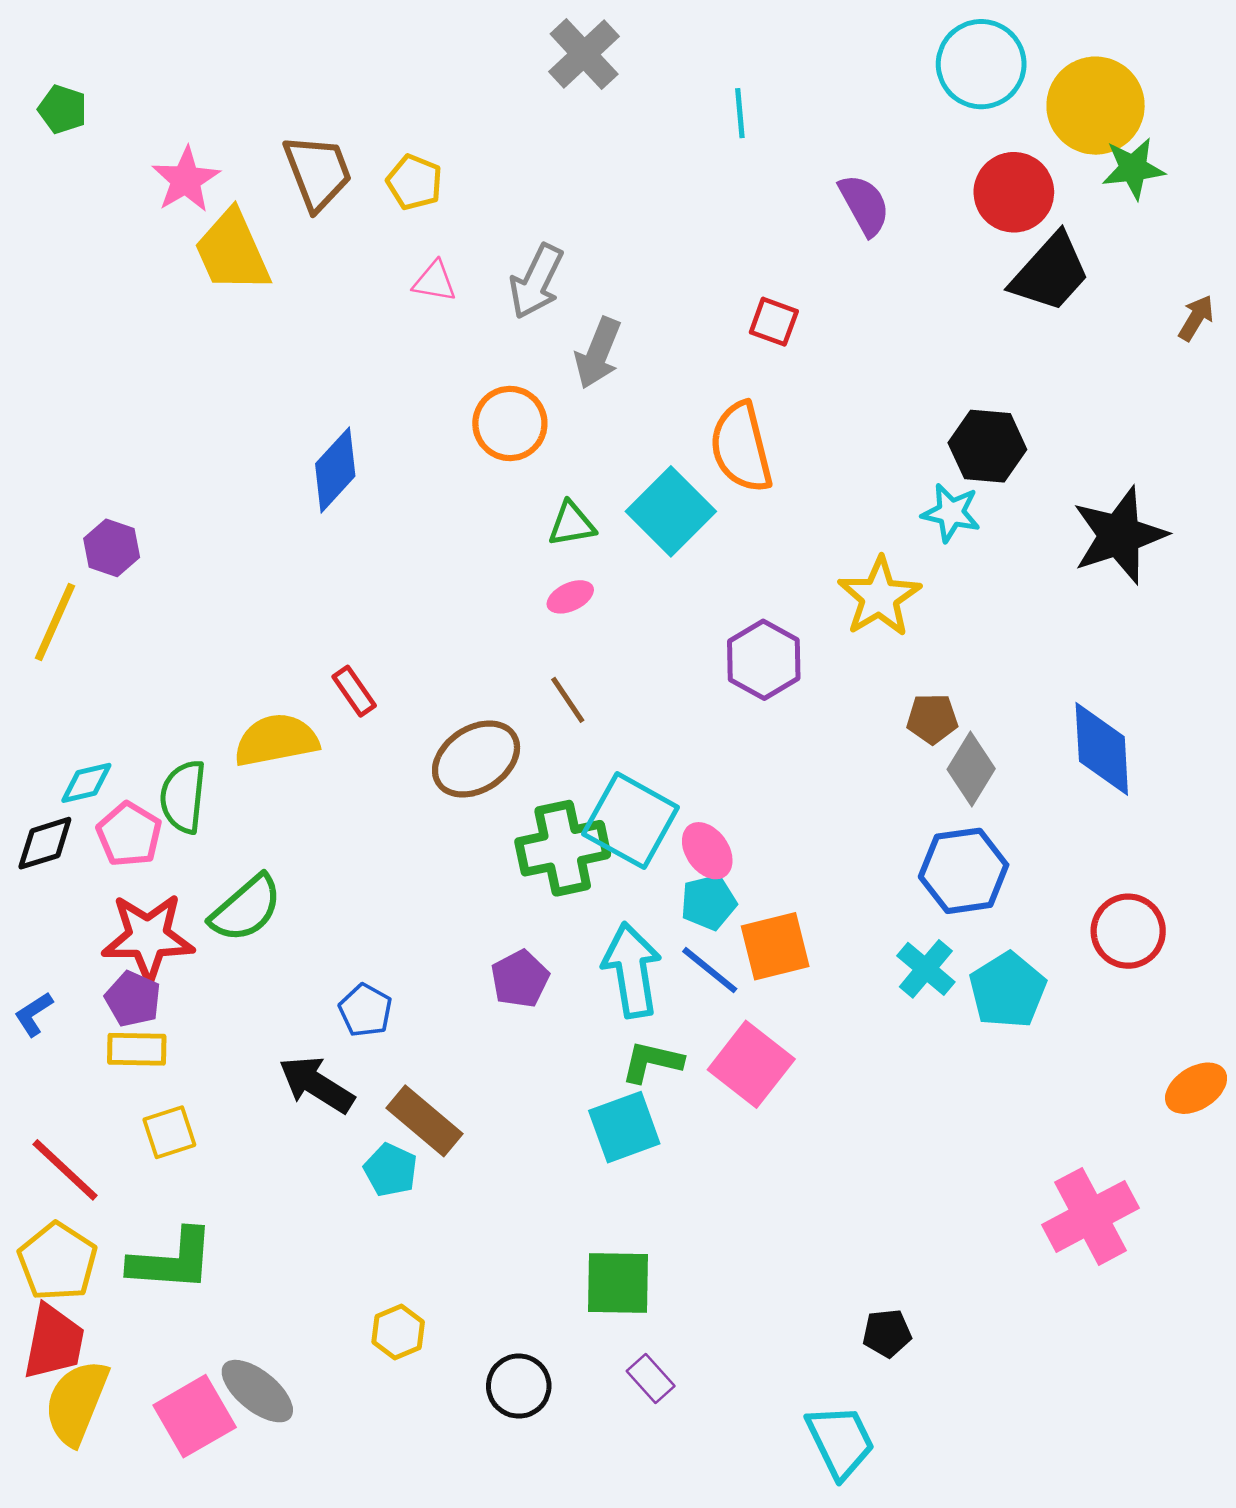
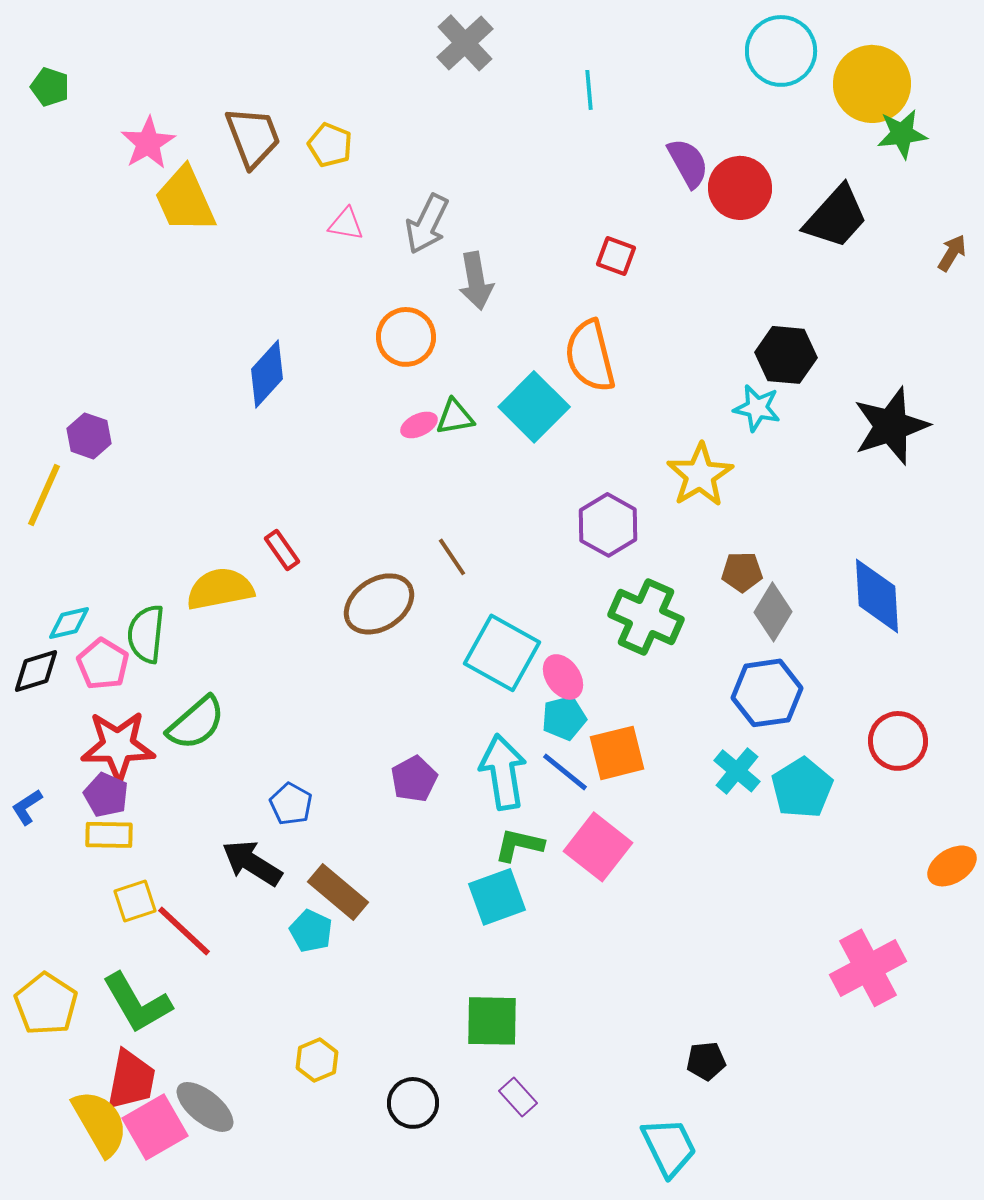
red circle: (1014, 192) -> (740, 188), moved
gray arrow: (598, 353) -> (476, 281), turned -32
pink ellipse: (570, 597) -> (419, 425), moved
green cross: (563, 848) -> (646, 617), moved, turned 36
red line: (65, 1170) -> (184, 931), moved
green L-shape: (172, 1260) -> (137, 1003), turned 56
red trapezoid: (54, 1342) -> (131, 1080), moved
yellow semicircle: (76, 1402) -> (100, 1123), moved, turned 128

